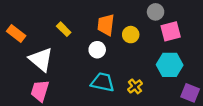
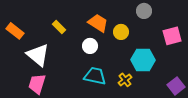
orange trapezoid: (106, 25) -> (98, 23), turned 115
pink square: (171, 31) -> (172, 36), moved
cyan hexagon: (170, 65) -> (143, 60), moved
purple square: (190, 93) -> (176, 86), turned 30

